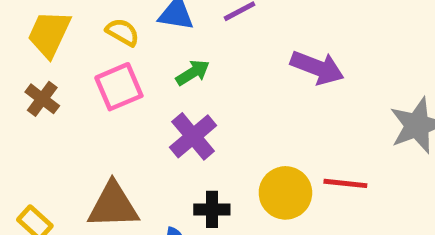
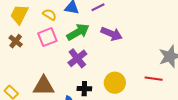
purple arrow: (317, 68) -> (112, 34), moved
green arrow: (193, 73) -> (78, 32), size x1.6
red line: (345, 183) -> (154, 79), moved

